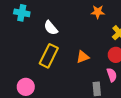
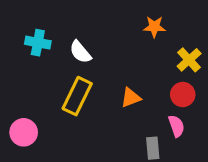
cyan cross: (22, 13) -> (38, 43), moved
pink circle: (26, 87) -> (24, 132), moved

